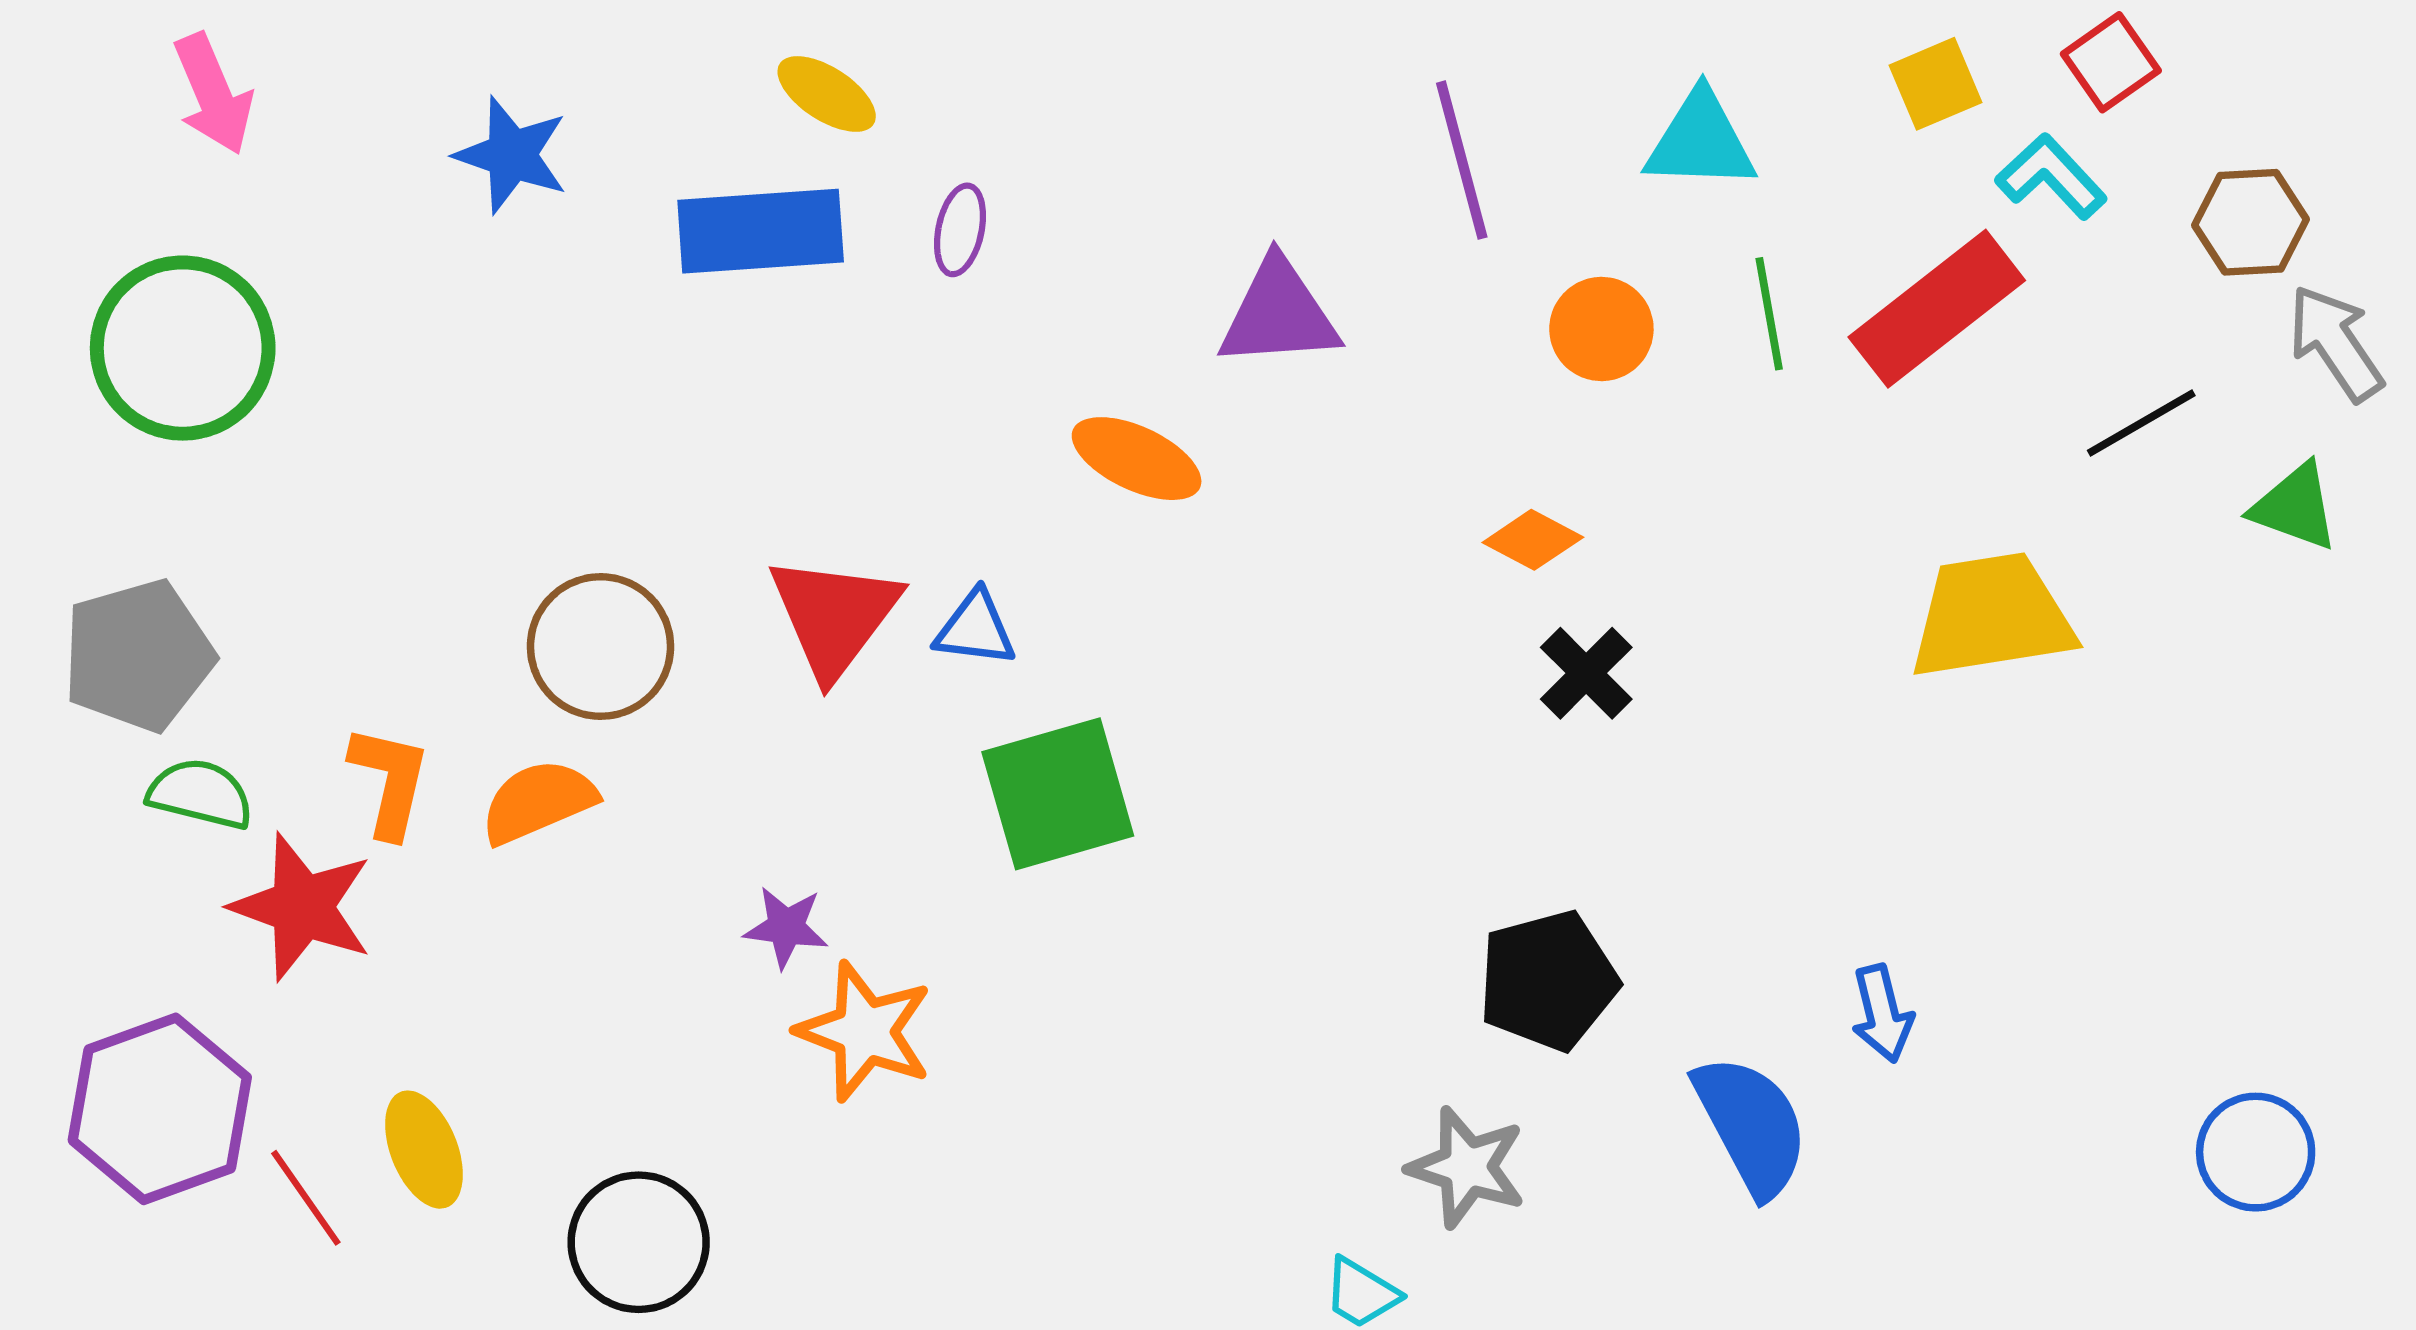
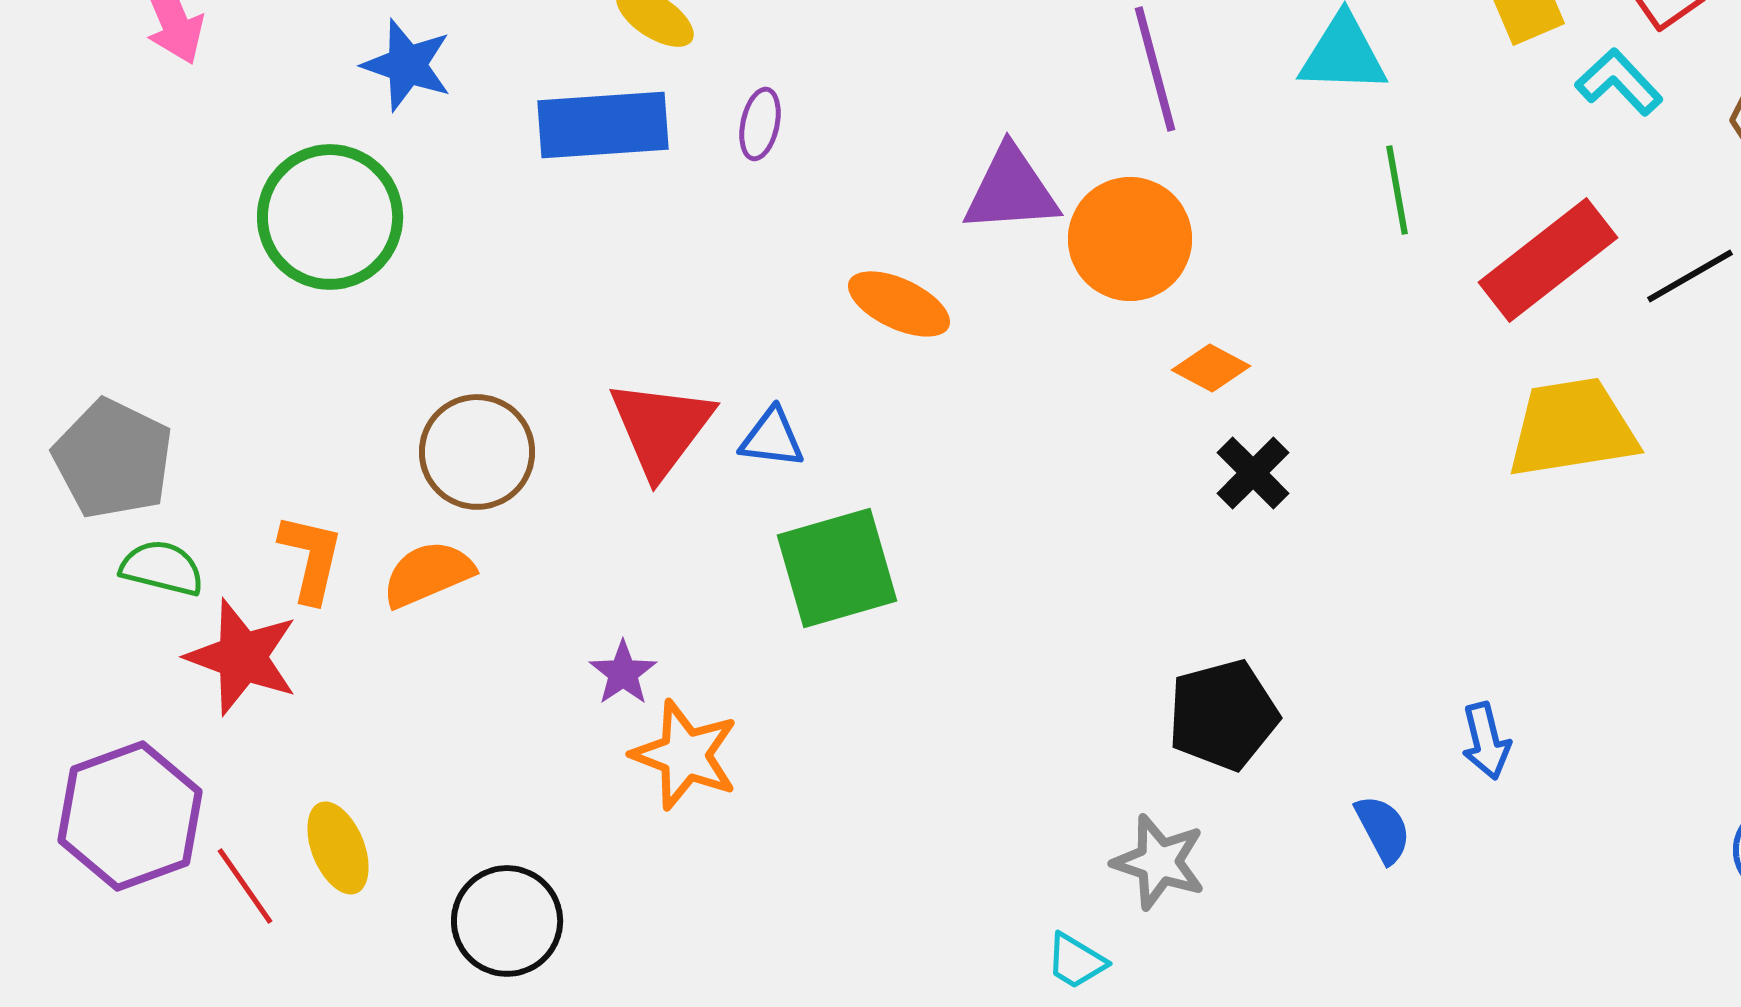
red rectangle: (1937, 309) -> (1548, 260), moved
orange circle: (1601, 329) -> (1130, 239), moved, size x1.5
green circle: (183, 348) -> (330, 217), moved
gray pentagon: (138, 655) -> (113, 459), turned -30
purple star: (786, 927) -> (623, 673), turned 30
blue semicircle: (1751, 1125) -> (1383, 829), size x0.6

